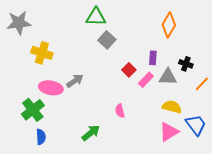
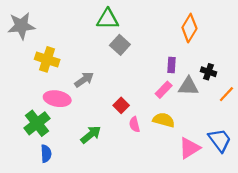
red square: (129, 70) -> (121, 105), moved
gray arrow: (75, 81) -> (84, 80), moved
yellow semicircle: (172, 107) -> (164, 120), moved
green arrow: (91, 133) -> (91, 135), moved

